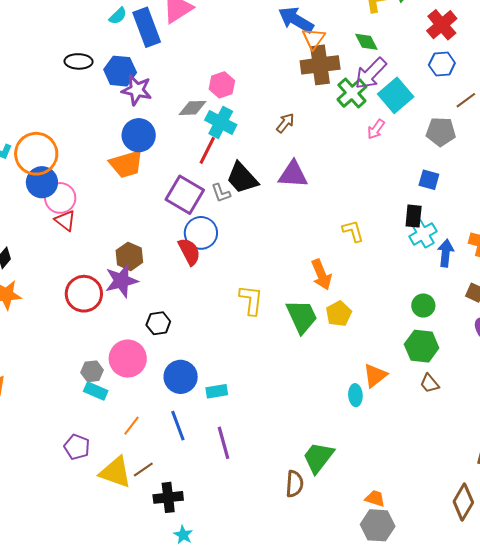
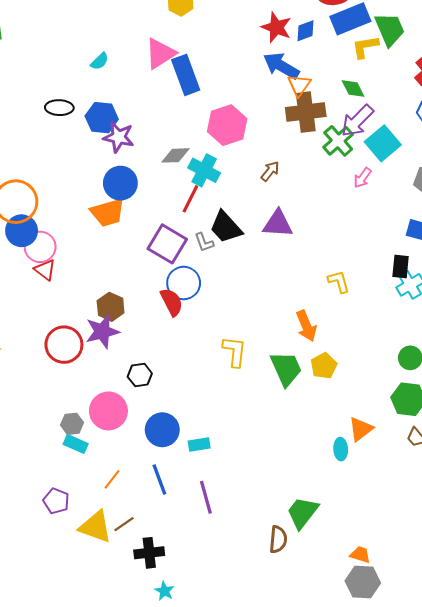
blue rectangle: (147, 27) -> (186, 75), moved
pink hexagon: (222, 85) -> (227, 125), moved, size x1.5

